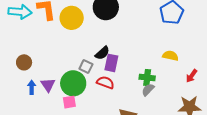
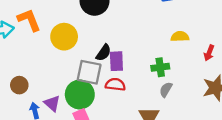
yellow circle: (72, 18) -> (64, 37), moved
gray square: (86, 66) -> (89, 72), size x1.6
gray semicircle: (148, 90) -> (166, 90), moved

